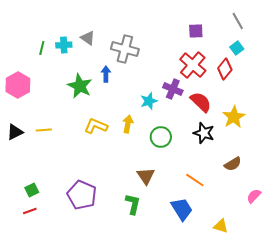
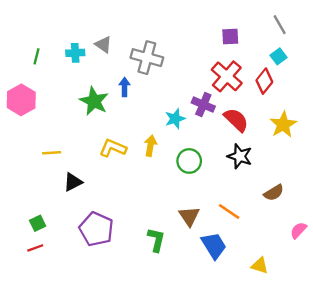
green line: (42, 48) -> (36, 56), moved
yellow star: (234, 117) -> (283, 125), moved
black triangle: (15, 132) -> (73, 182), moved
brown triangle: (146, 176) -> (189, 216), moved

